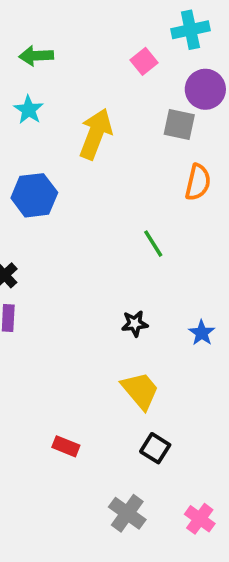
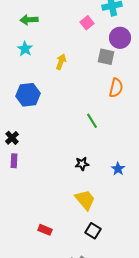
yellow arrow: (96, 134) -> (61, 62), size x0.6

